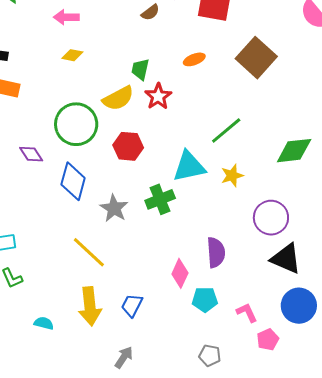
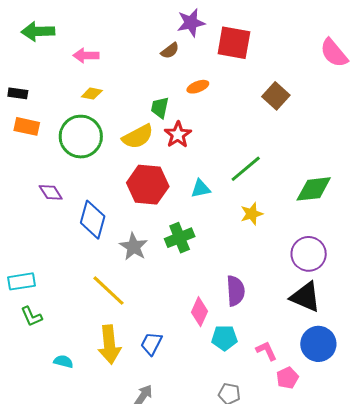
brown square: (256, 58) -> (276, 96), size x0.7
orange ellipse: (194, 59) -> (198, 87), moved
green circle: (76, 124) -> (81, 137), moved
red hexagon: (128, 146) -> (148, 185), size x1.4
cyan triangle: (189, 166) -> (201, 189), moved, size x0.6
purple circle: (271, 218) -> (309, 254), moved

